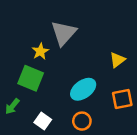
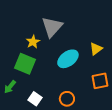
cyan ellipse: (83, 89) -> (68, 59), moved

